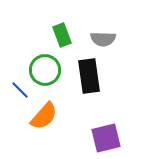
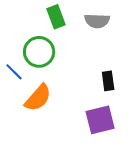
black rectangle: (89, 76) -> (108, 81), moved, size x0.6

